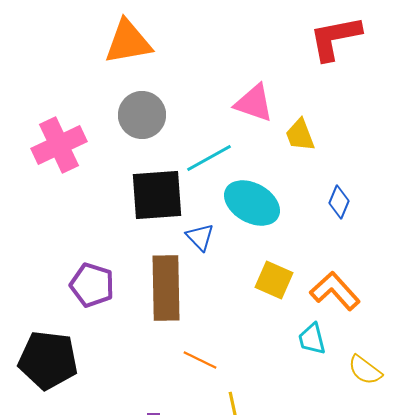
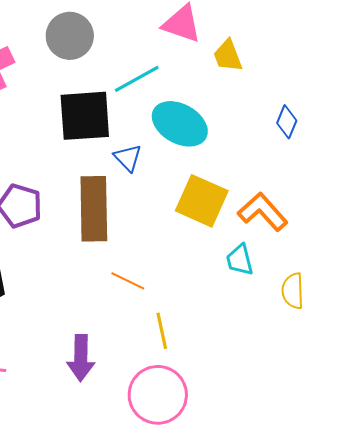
blue diamond: (339, 202) -> (287, 122), moved
yellow square: (274, 280) -> (202, 201), size x1.4
yellow semicircle: (365, 370) -> (293, 291), turned 51

